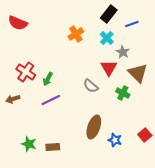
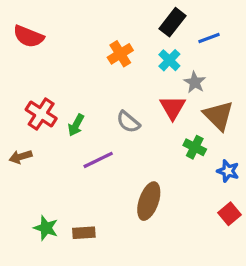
gray semicircle: (91, 86) -> (128, 122), moved
purple line: (51, 100) -> (98, 160), moved
blue star: (115, 140) -> (228, 171), moved

